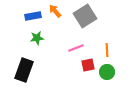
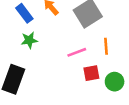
blue rectangle: (33, 16) -> (24, 13), turned 63
orange line: (107, 50) -> (106, 46), moved

